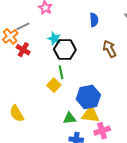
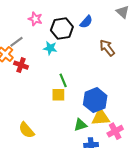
blue semicircle: (94, 20) -> (86, 22), turned 56
black hexagon: (65, 50) -> (62, 29), moved
yellow square: (54, 85) -> (58, 95), turned -32

